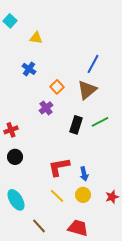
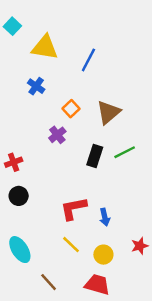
yellow triangle: (36, 38) -> (45, 47), size x1.6
blue line: (93, 64) -> (88, 60), moved
yellow circle: (83, 195) -> (103, 255), moved

